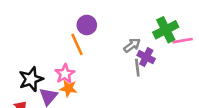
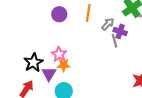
purple circle: (87, 25) -> (59, 14), moved
orange line: (77, 44) -> (88, 13), moved, turned 42

